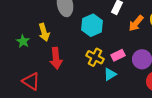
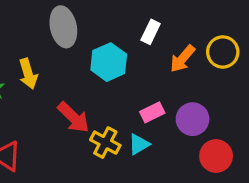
yellow cross: (95, 57) -> (105, 143), moved
red arrow: (56, 58) -> (73, 117), moved, turned -40

